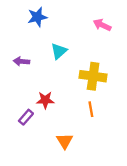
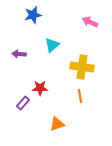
orange triangle: (65, 141) -> (57, 124), turned 42

